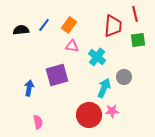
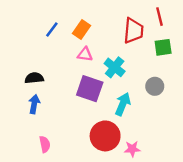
black semicircle: (21, 30) -> (34, 78), moved
purple square: (57, 75) -> (90, 89), moved, turned 35
gray circle: (124, 77) -> (155, 86), moved
pink star: (112, 111) -> (132, 149), moved

